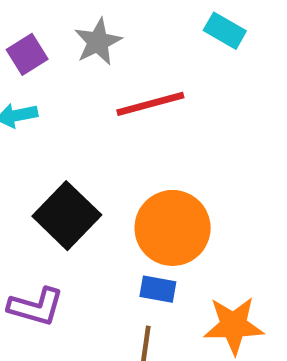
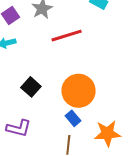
black square: (67, 216) -> (31, 87), size x0.7
blue rectangle: (158, 289) -> (73, 118), turned 42

